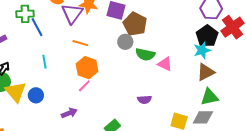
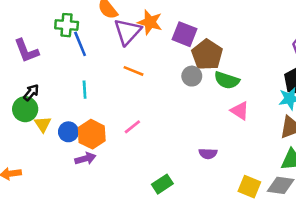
green semicircle: (145, 54) -> (227, 80), moved
orange hexagon: (87, 68) -> (92, 134), moved
yellow triangle: (16, 92) -> (43, 124), size x0.6
purple arrow: (69, 113) -> (85, 159), moved

